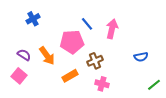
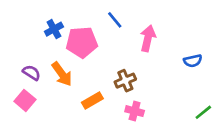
blue cross: (33, 19) -> (54, 29), moved
blue line: (87, 24) -> (115, 20), moved
pink pentagon: (72, 42) -> (82, 42), moved
blue semicircle: (141, 57) -> (193, 61), moved

